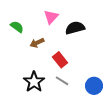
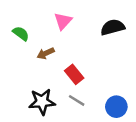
black semicircle: (75, 28) -> (113, 27), moved
black star: (34, 82) -> (42, 102), turned 30

